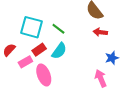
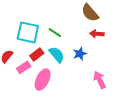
cyan semicircle: (59, 51) -> (57, 55), turned -72
blue star: (112, 58) -> (80, 54), moved
pink ellipse: (44, 75) -> (43, 80), turned 50

